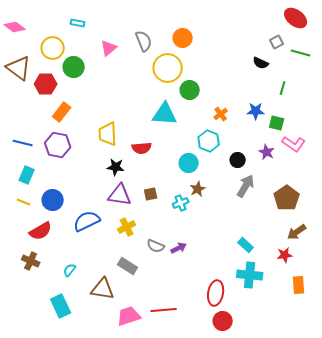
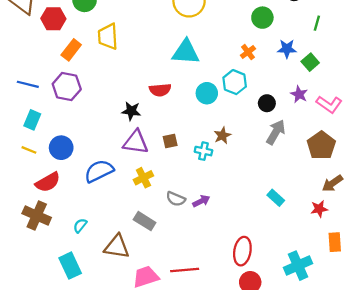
green circle: (190, 90) -> (262, 18), moved
green square: (277, 123) -> (310, 62), turned 35
yellow trapezoid: (108, 134) -> (108, 37), moved
pink L-shape: (294, 144) -> (329, 104), moved
cyan circle: (189, 163) -> (207, 93), moved
cyan cross: (181, 203) -> (203, 151), turned 35
brown cross: (31, 261) -> (37, 216), size x1.4
cyan cross: (250, 275) -> (298, 266), moved, turned -30

